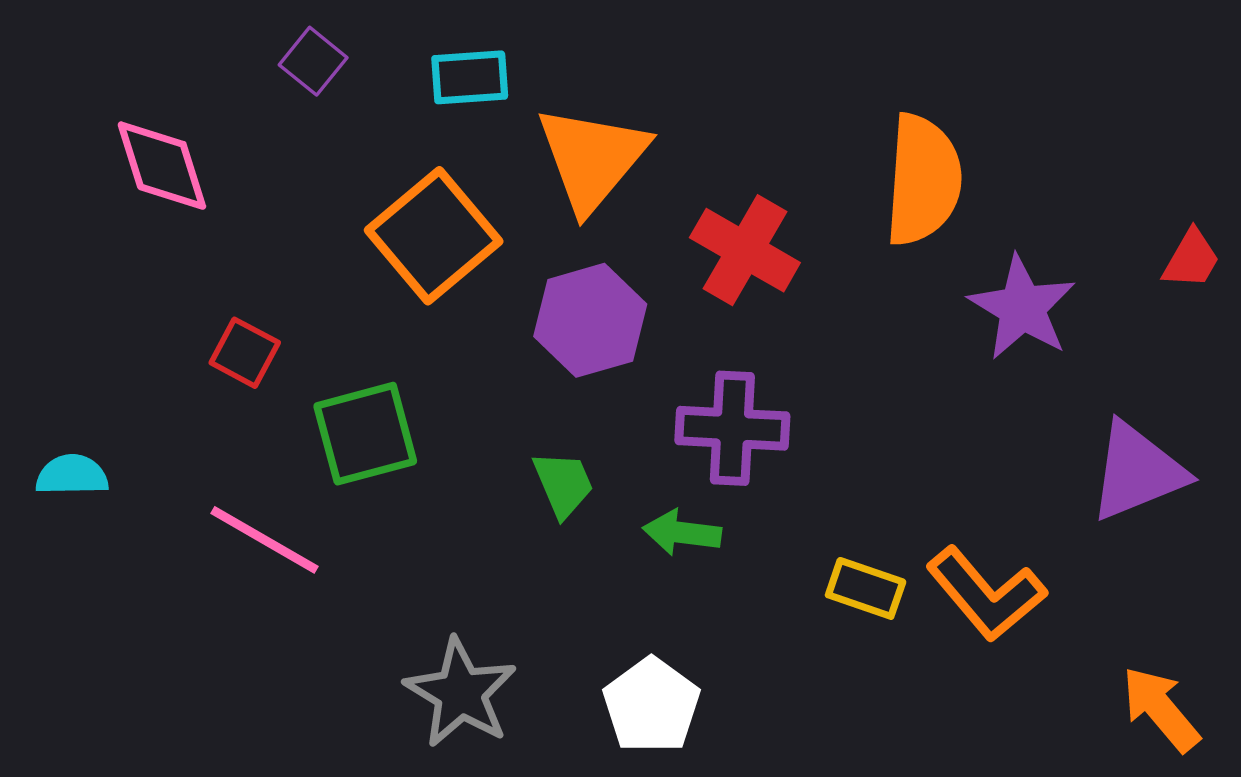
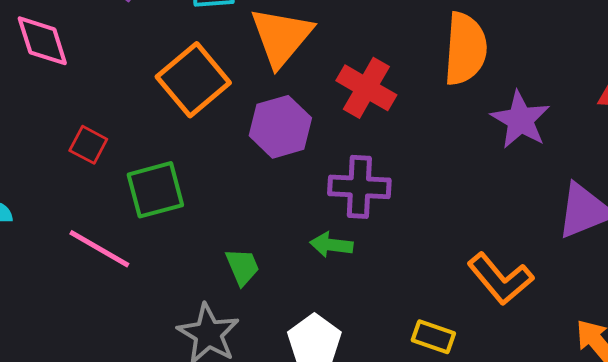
green trapezoid: (563, 484) -> (242, 267), moved
yellow rectangle: (866, 588) -> (433, 337), moved

